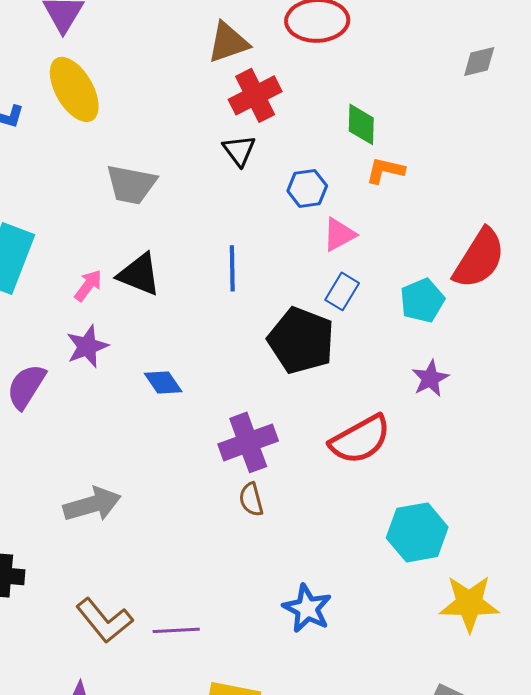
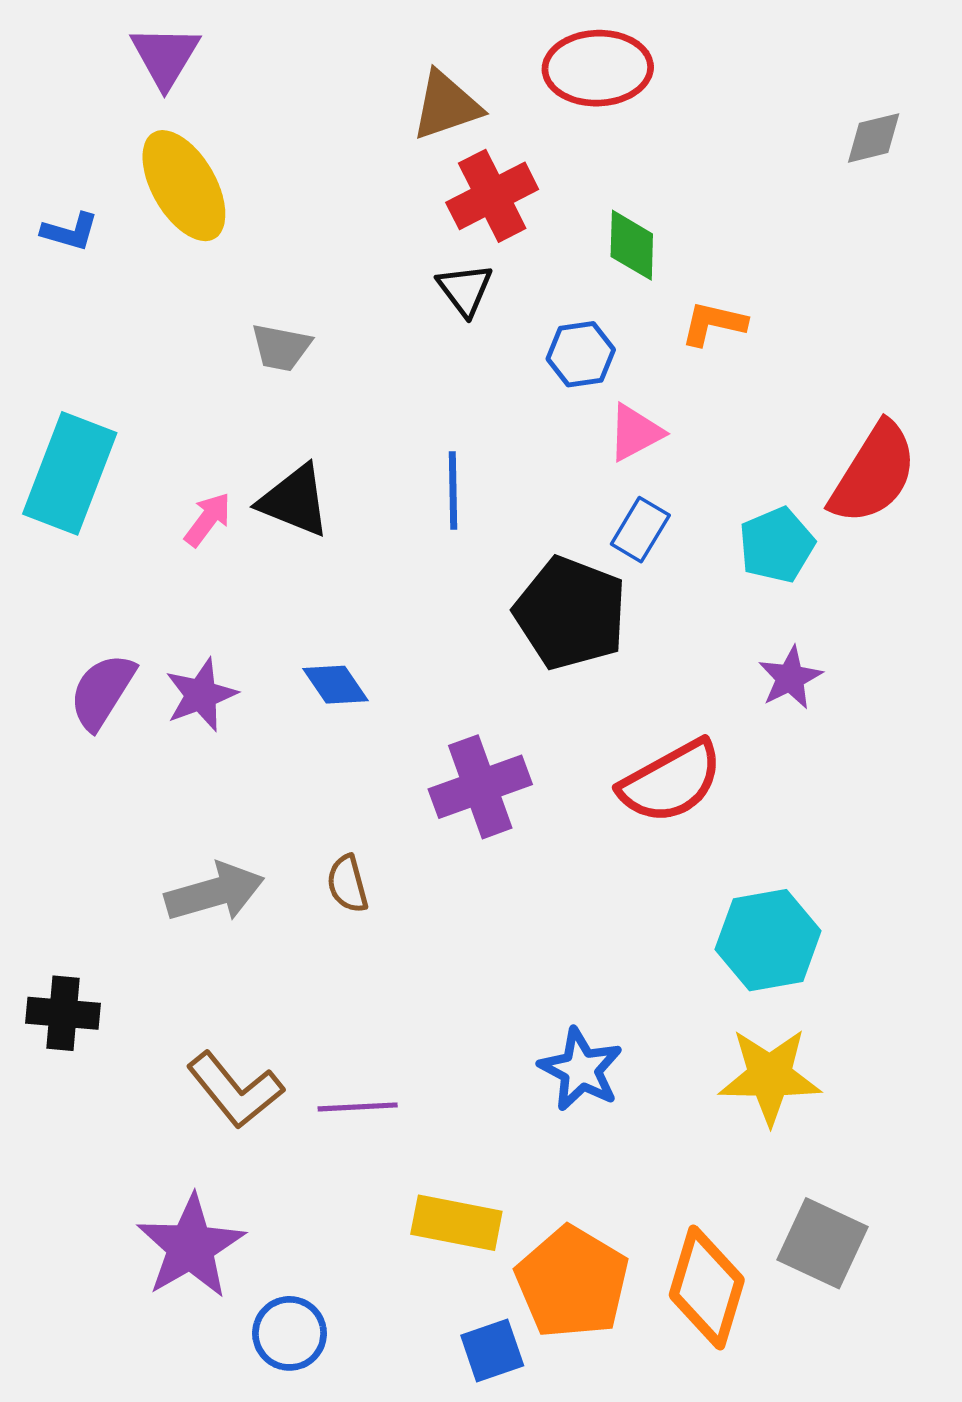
green diamond: (361, 124) -> (632, 245), moved
gray trapezoid: (131, 184) -> (281, 347), size x0.7
purple star: (87, 346) -> (201, 695), moved
brown semicircle: (251, 499) -> (347, 884), moved
yellow star: (469, 603) -> (770, 1076), moved

